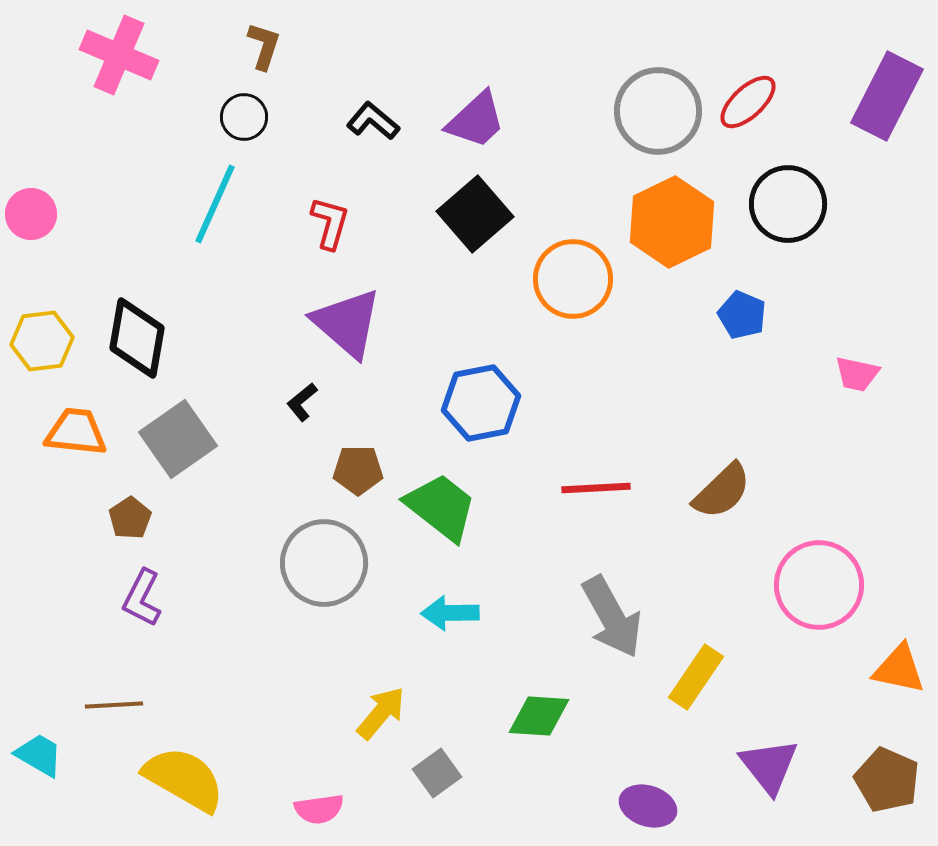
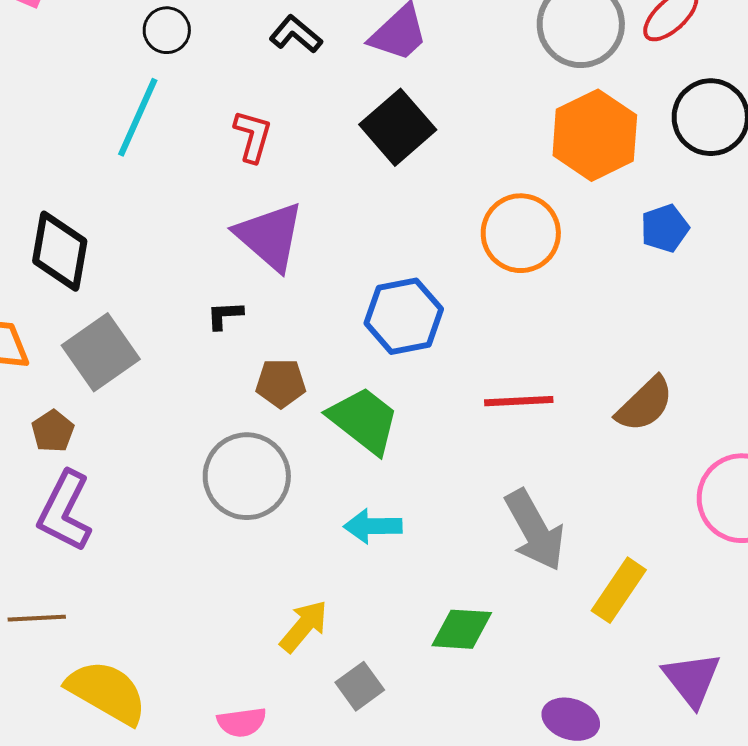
orange circle: (573, 279) -> (521, 233), moved
blue pentagon: (742, 315) -> (665, 228), turned 30
black L-shape: (302, 402) -> (225, 315), turned 36
purple L-shape: (142, 598) -> (65, 511), size x1.4

